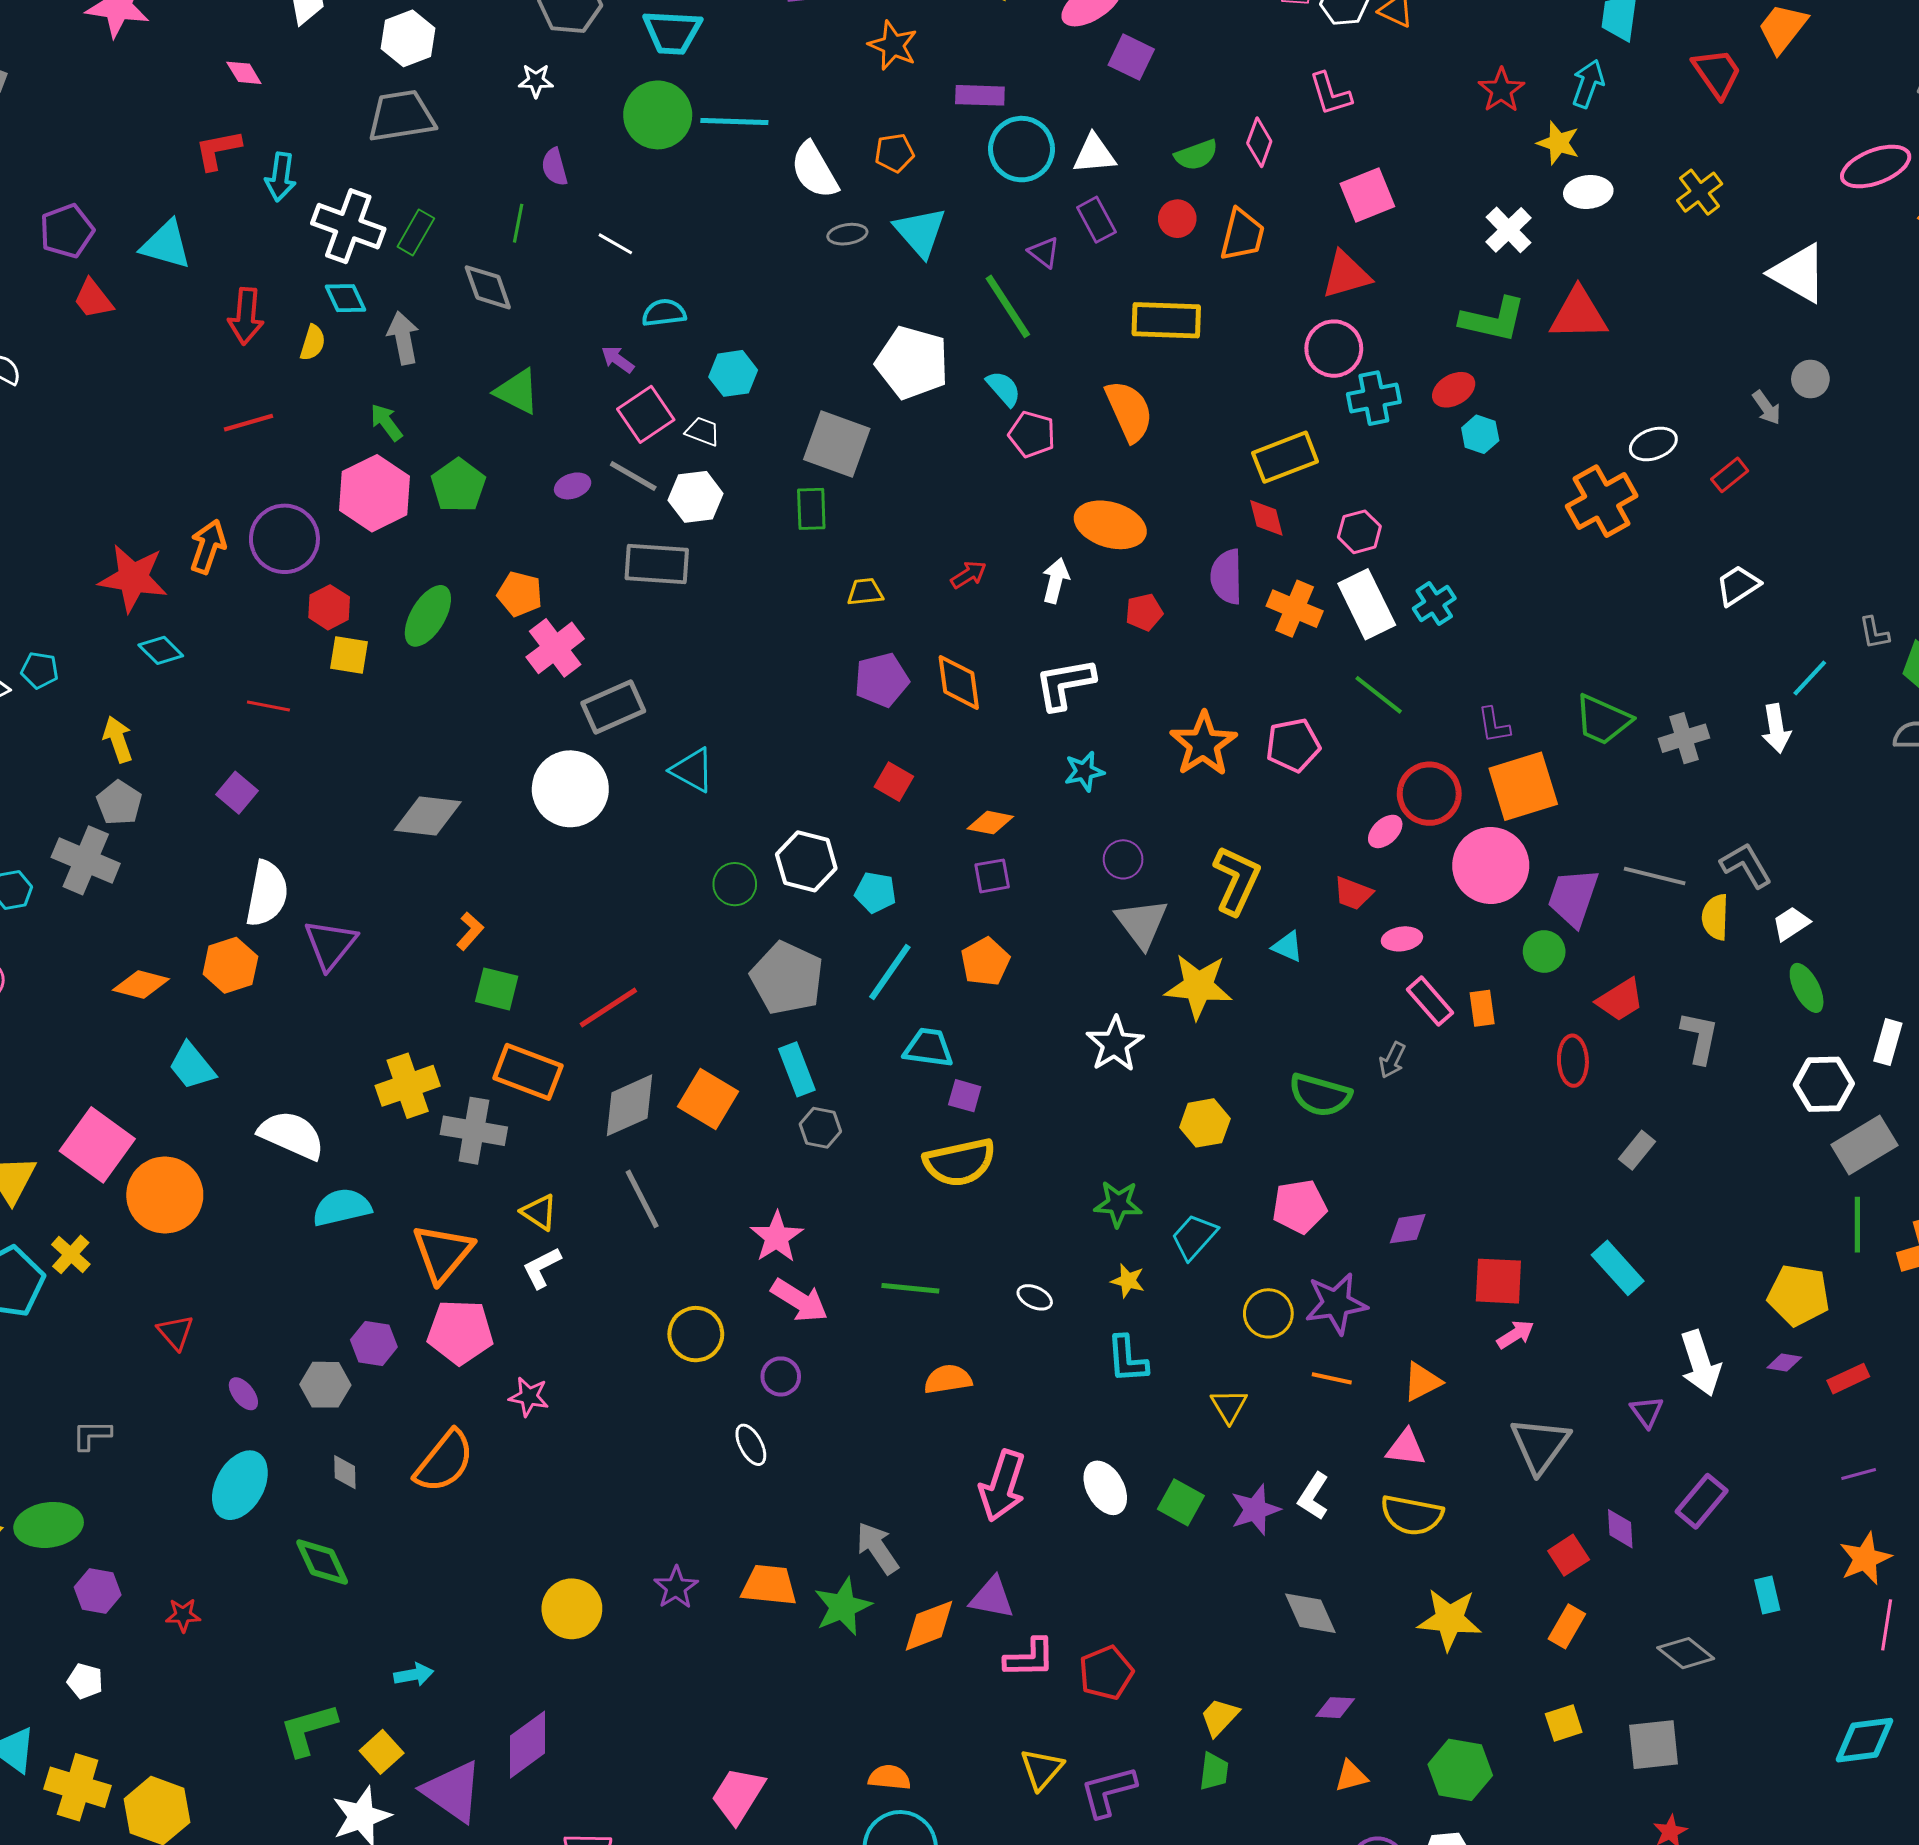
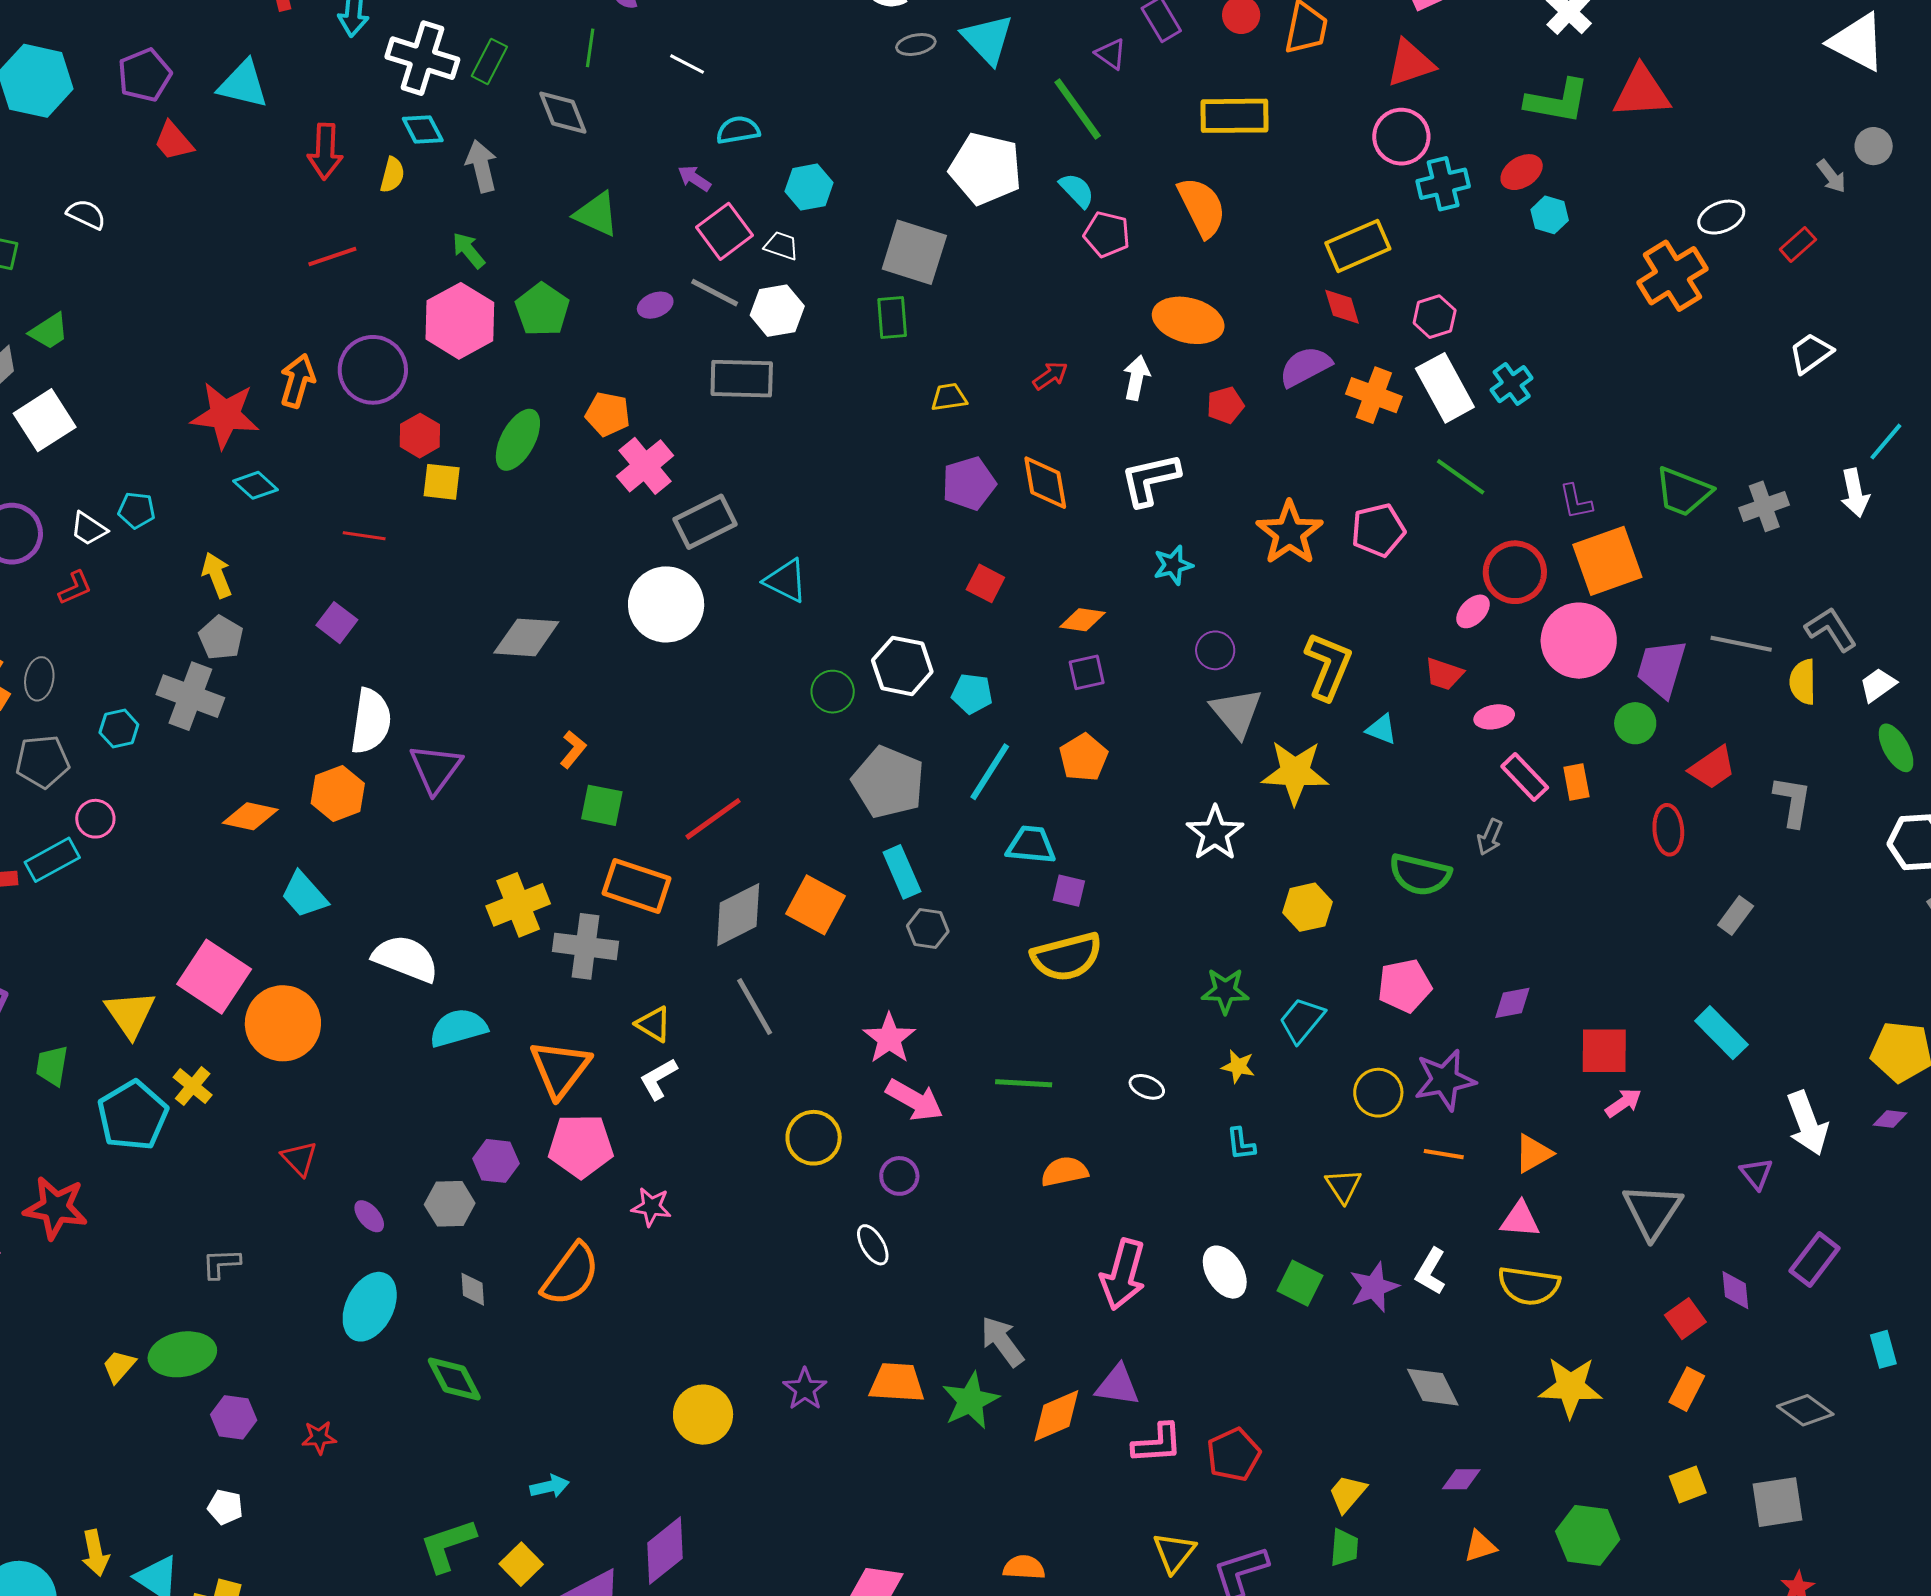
purple semicircle: (1227, 577) -> (1305, 367), turned 66
cyan L-shape: (1127, 1359) -> (1241, 1144), size x0.7

